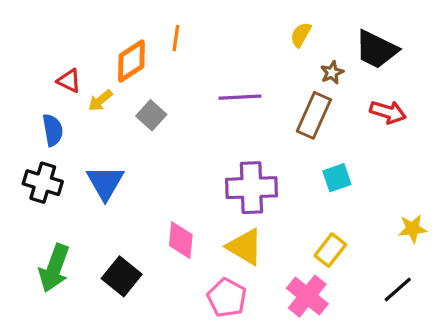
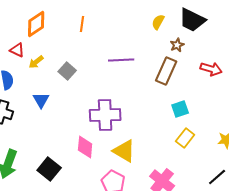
black trapezoid: (376, 50) -> (192, 20), moved
orange diamond: (131, 61) -> (36, 24), moved
blue triangle: (105, 183) -> (41, 100), moved, size x0.7
purple cross: (251, 188) -> (105, 115), moved
yellow rectangle: (330, 250) -> (185, 138), moved

